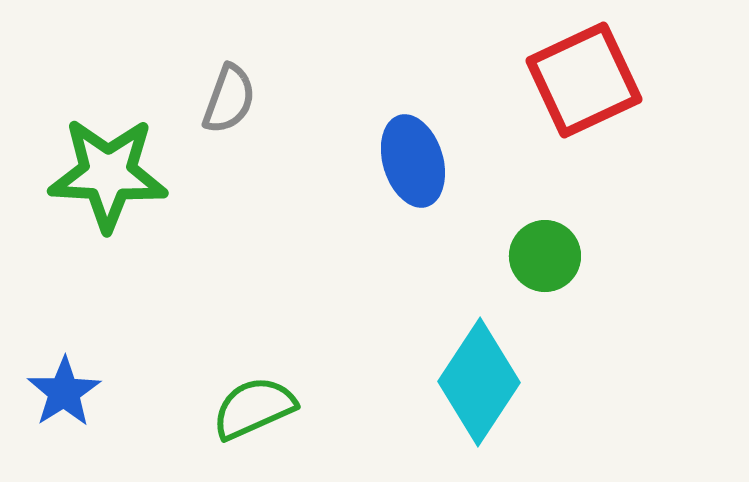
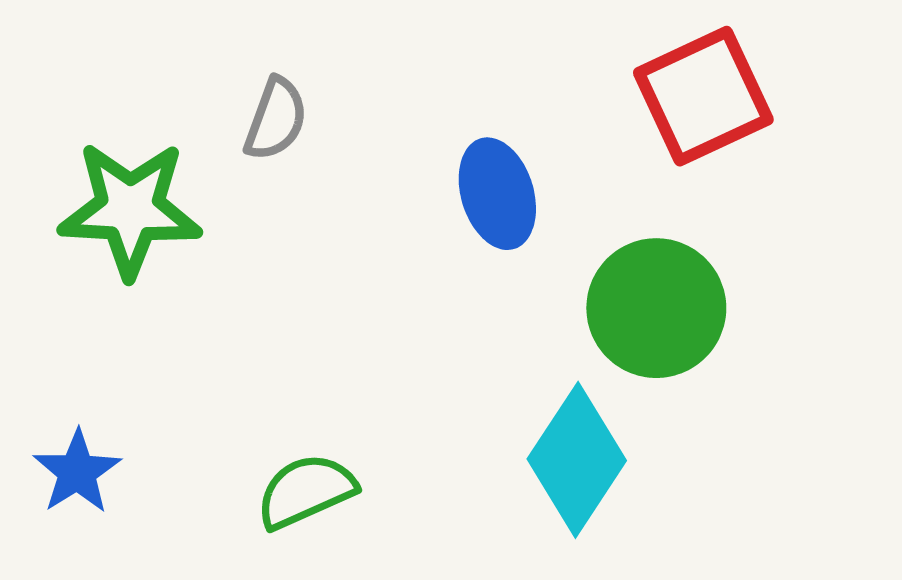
green circle: (545, 256) -> (656, 308), size x1.6

